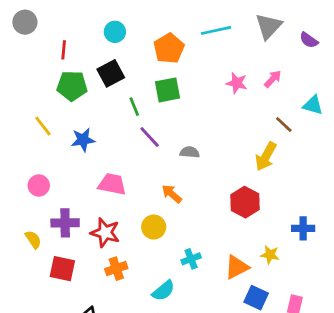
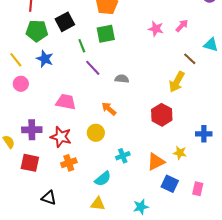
blue star: (83, 140) -> (45, 59), moved, turned 30
pink circle: (39, 186) -> (21, 84), moved

